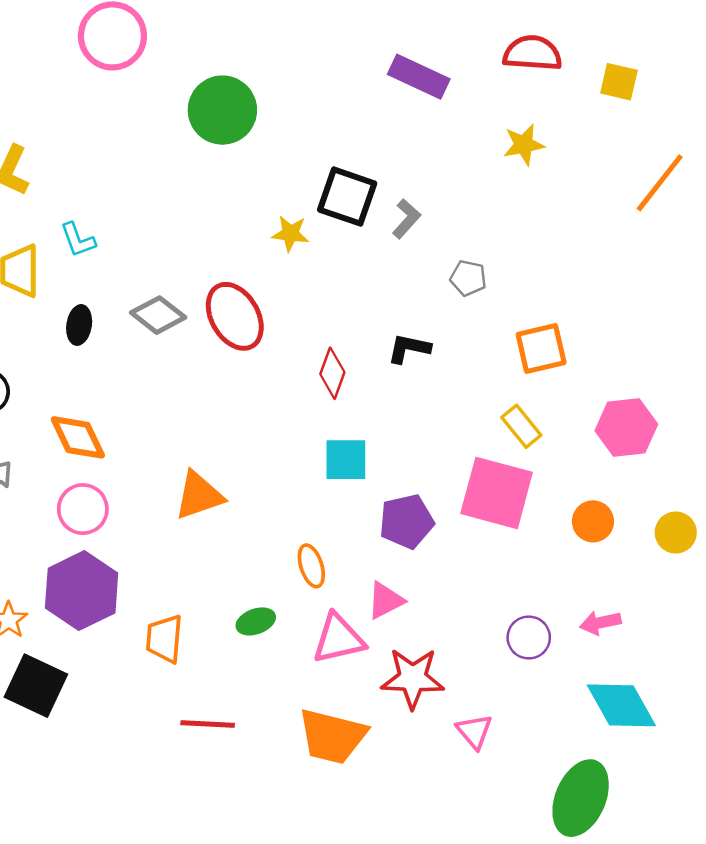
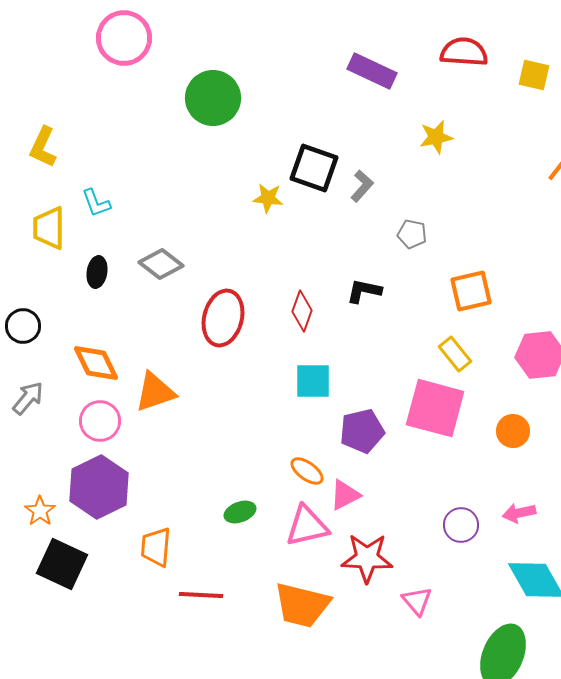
yellow star: (524, 145) -> (436, 137), moved
red ellipse: (235, 316) -> (223, 318), moved, turned 44
orange triangle: (199, 495) -> (155, 392), moved
orange ellipse: (311, 566) -> (307, 471), moved, turned -36
orange trapezoid: (164, 639) -> (156, 547), moved

